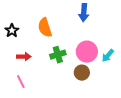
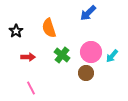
blue arrow: (84, 13) -> (88, 13), turned 42
green cross: (58, 55) -> (62, 55), turned -35
pink line: (21, 82) -> (31, 88), moved

